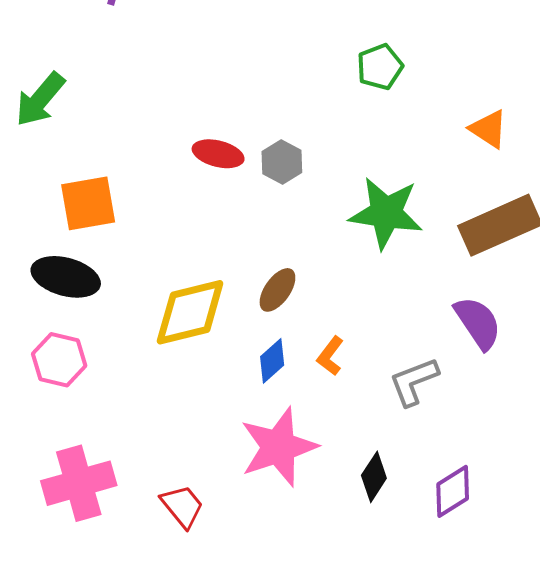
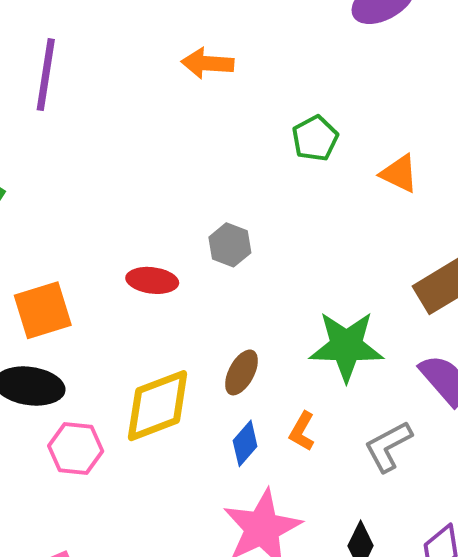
orange triangle: (489, 129) -> (399, 174), moved
red ellipse: (218, 154) -> (152, 280), moved
green star: (386, 213) -> (346, 346), moved
pink hexagon: (59, 360) -> (76, 448), moved

